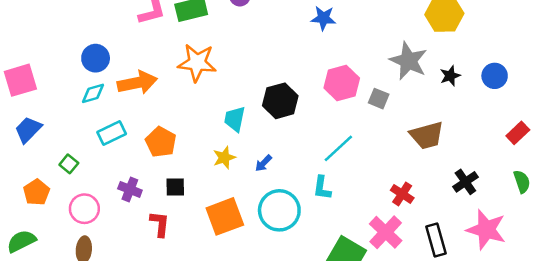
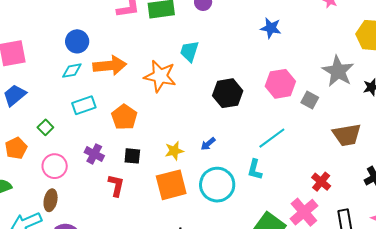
orange star: (197, 63) -> (160, 76), moved
cyan trapezoid: (235, 119) -> (189, 51), moved
yellow star: (224, 158) -> (174, 151), moved

